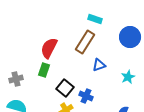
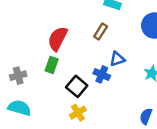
brown rectangle: (85, 42) -> (101, 31), size x0.6
blue cross: (86, 96) -> (102, 74), moved

